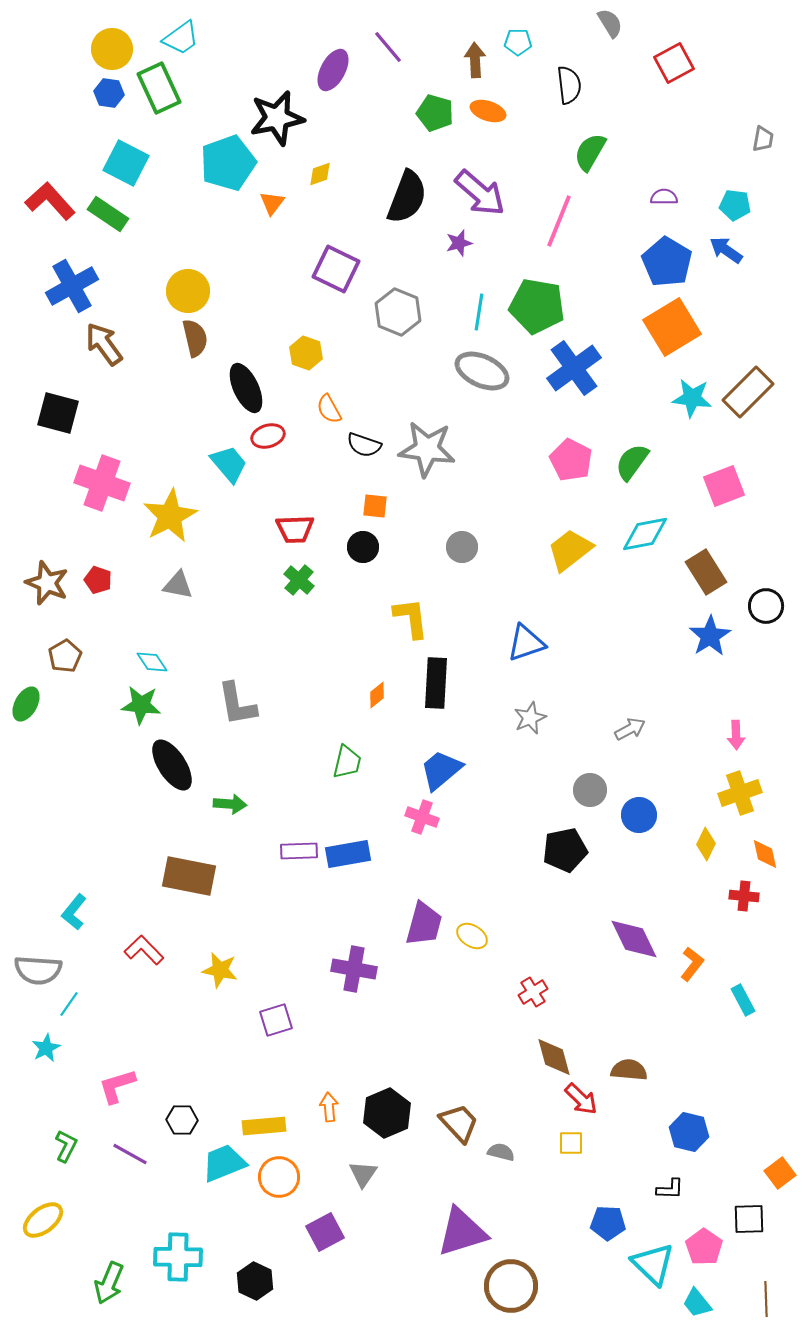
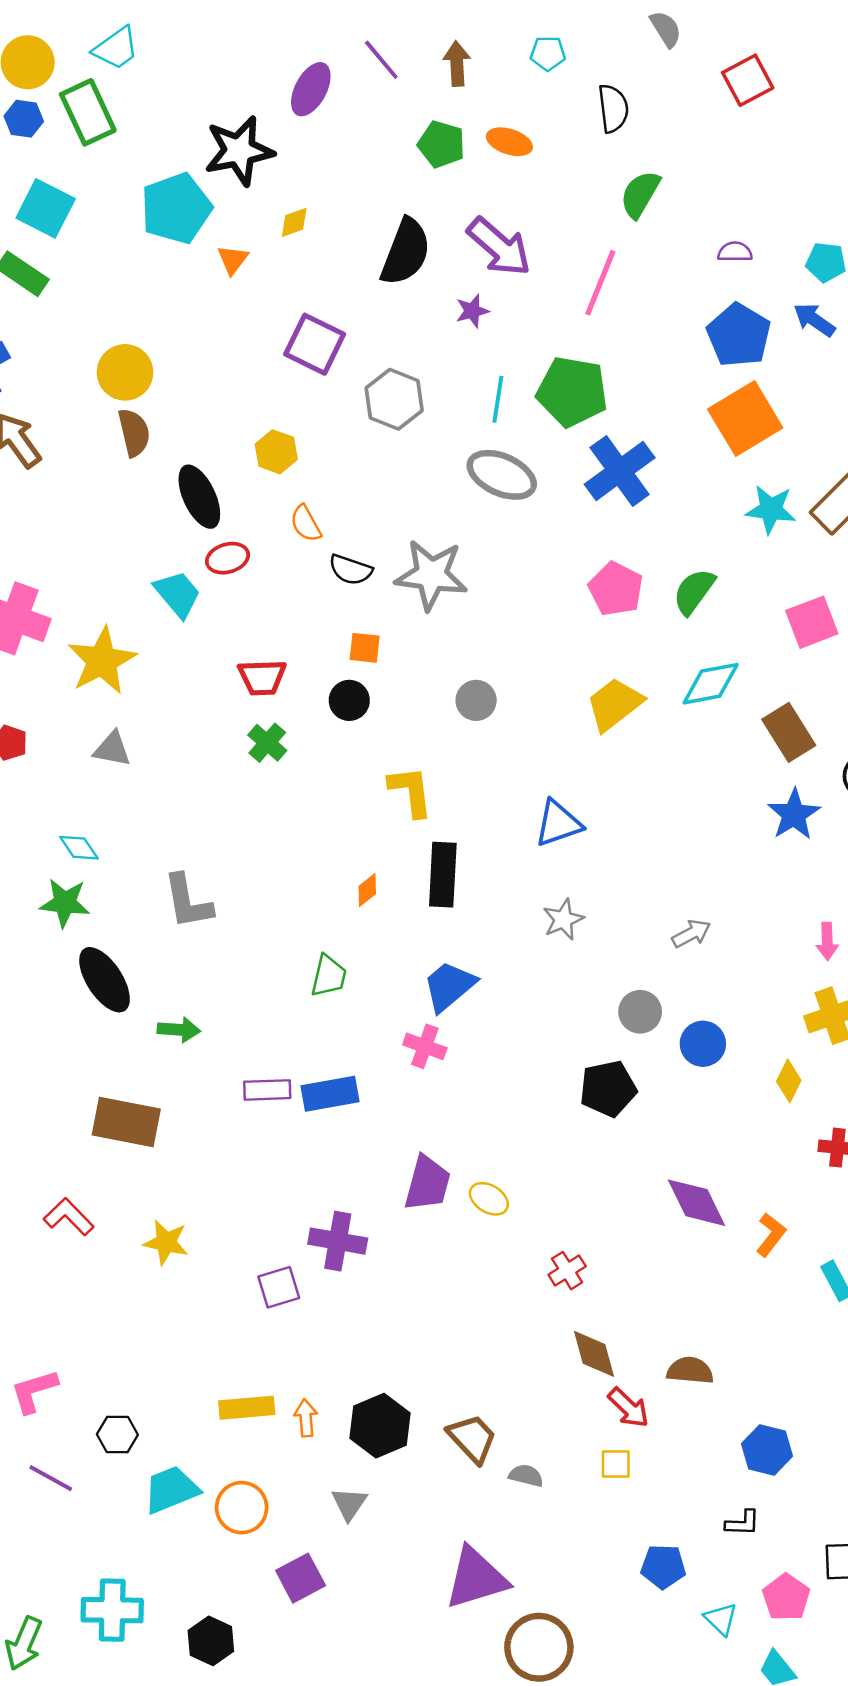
brown arrow: (475, 60) -> (457, 64), moved
purple square: (276, 1020) -> (279, 1287), moved
yellow rectangle: (264, 1126) -> (247, 1408), moved
cyan triangle: (653, 1264) -> (721, 1619), size x0.6

